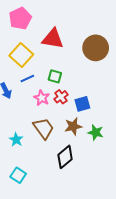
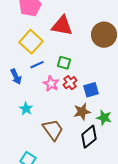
brown trapezoid: (44, 128) -> (53, 130), moved
cyan star: (16, 140) -> (26, 109), moved
black diamond: (65, 157) -> (89, 137), moved

